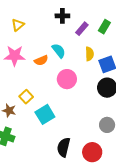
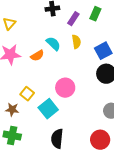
yellow semicircle: (90, 54) -> (76, 42), moved
pink circle: (67, 79) -> (65, 88), moved
black semicircle: (64, 147) -> (57, 139), moved

